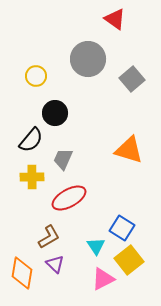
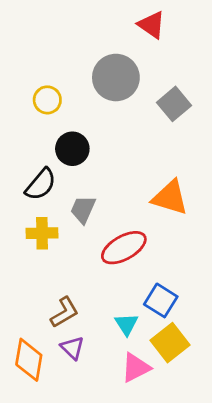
red ellipse: (69, 198) -> (124, 248), moved

